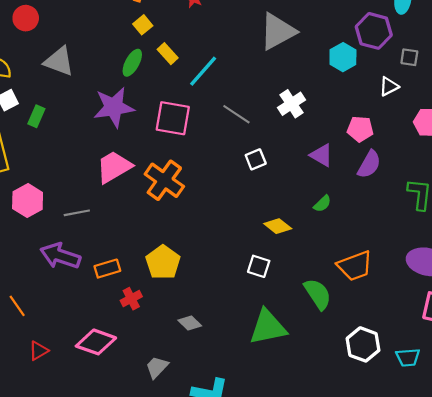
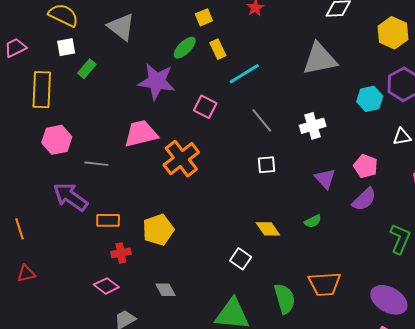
pink square: (173, 118) -> (205, 107), size x0.7
pink diamond: (96, 342) -> (106, 286), moved, size x0.7

